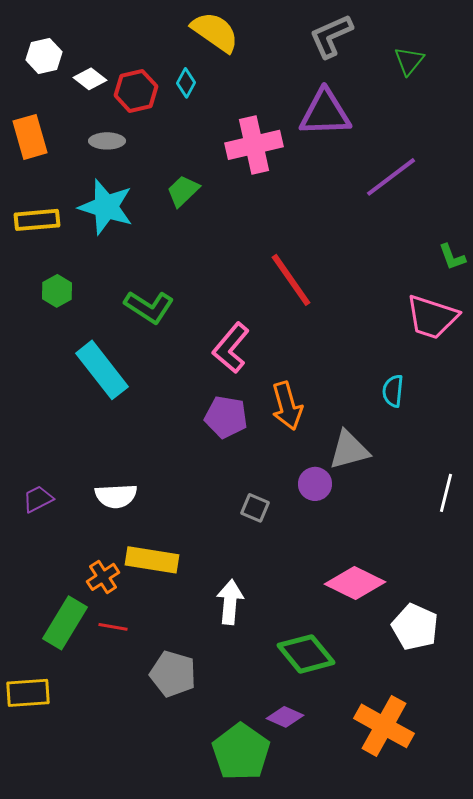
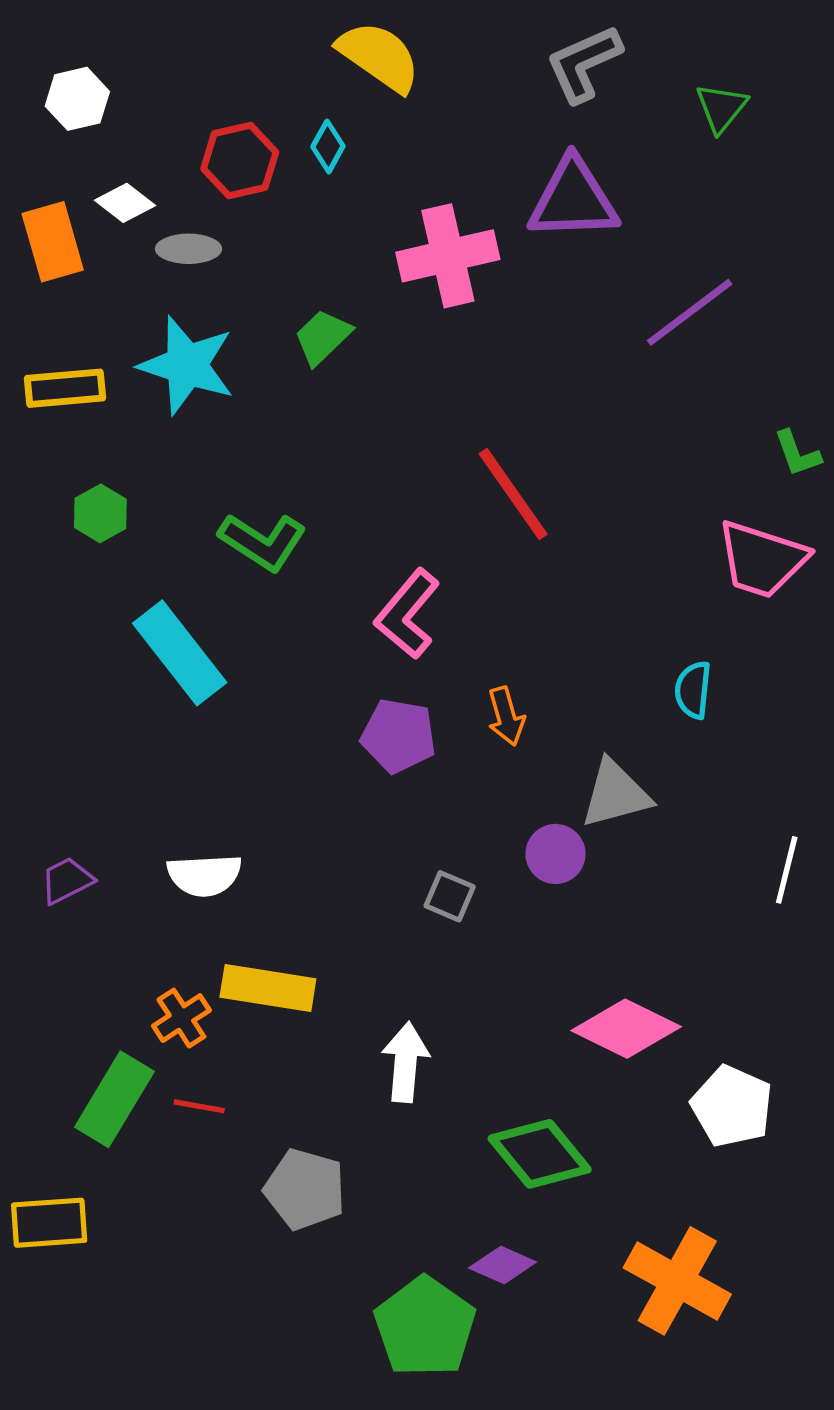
white diamond: (90, 79) -> (125, 203), moved
orange arrow: (287, 406) -> (506, 716), size x0.7

